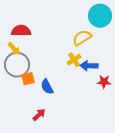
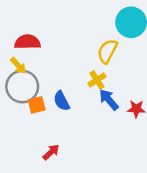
yellow semicircle: (82, 38) -> (107, 51), turned -30
blue arrow: (89, 66) -> (109, 100), moved, turned 48
blue semicircle: (47, 87) -> (62, 101), moved

